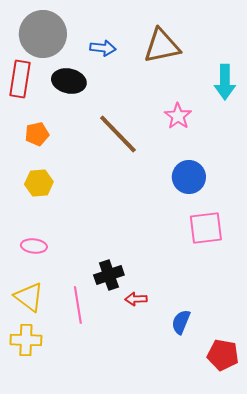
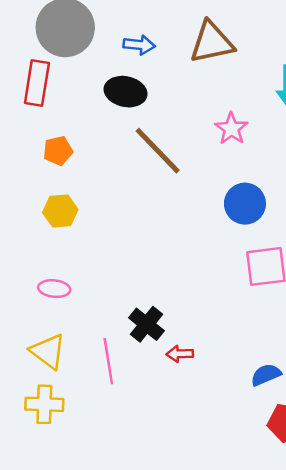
black ellipse: (69, 81) -> (126, 92), moved
black cross: (109, 275) -> (146, 324), turned -32
blue semicircle: (181, 322) -> (266, 375), moved, turned 45

